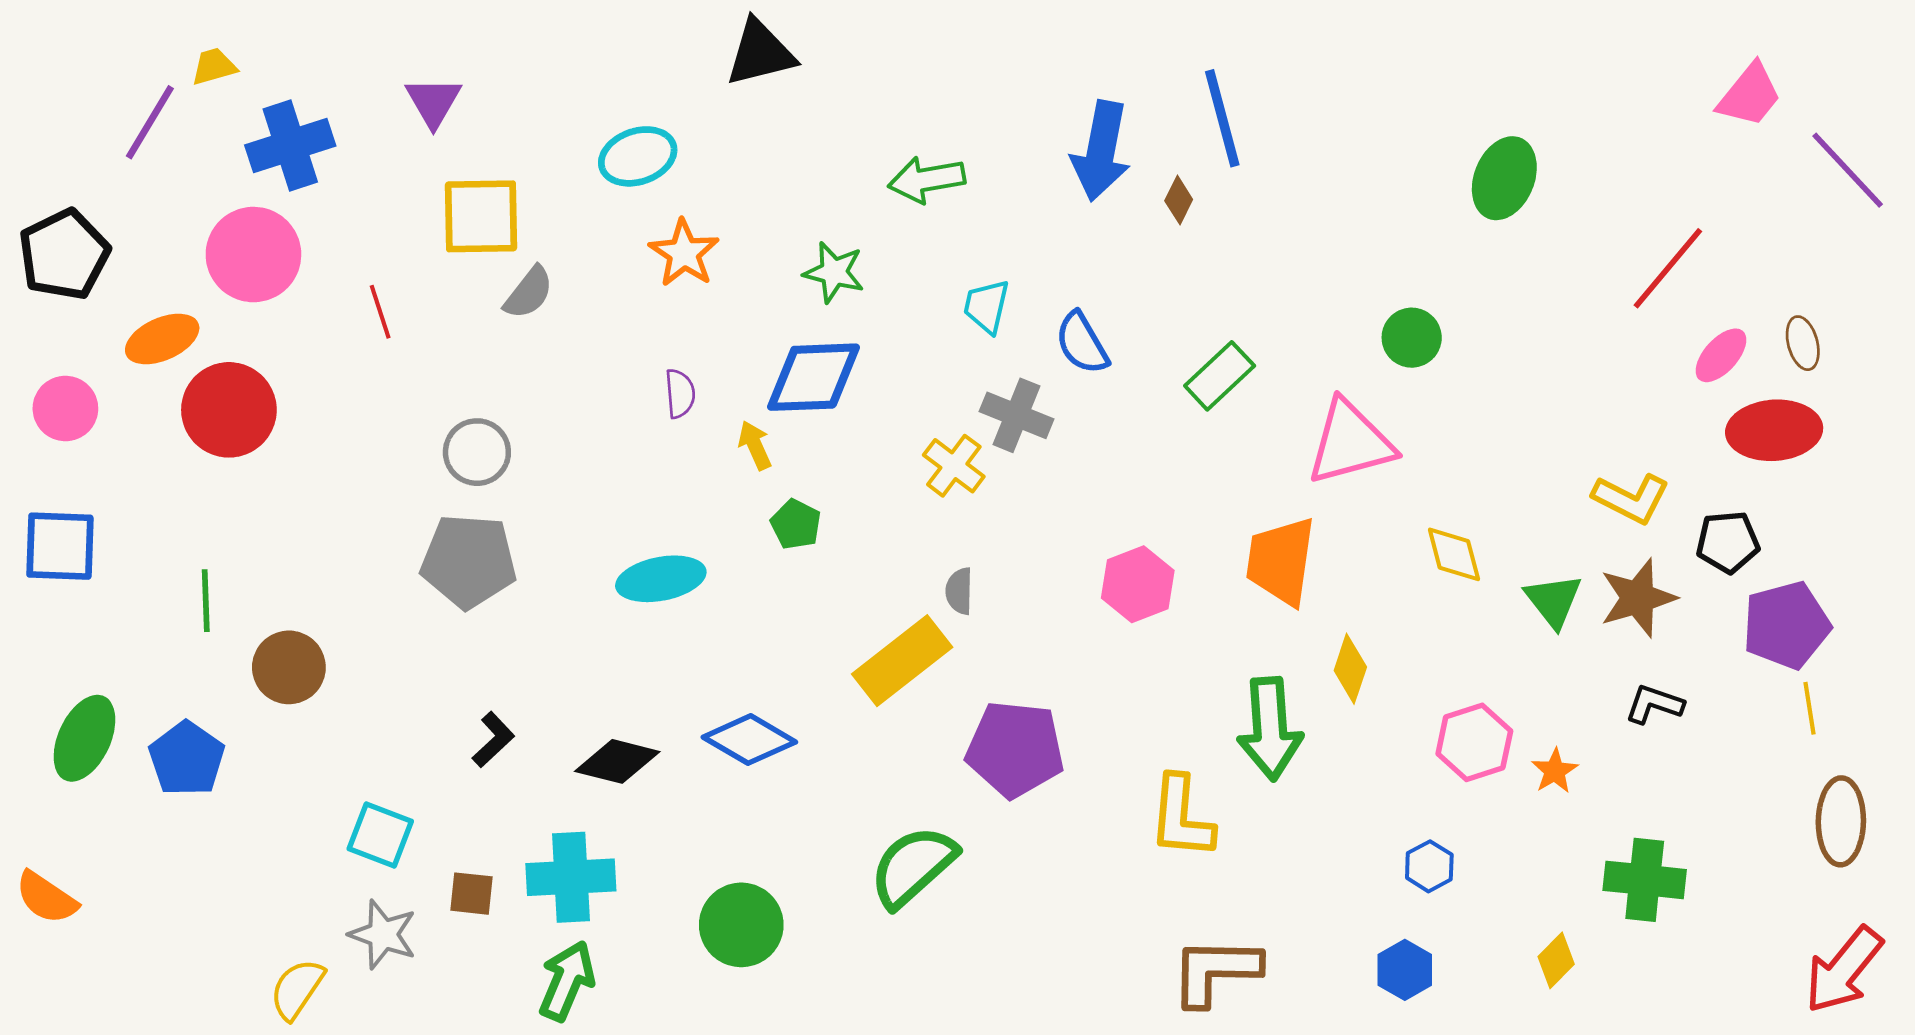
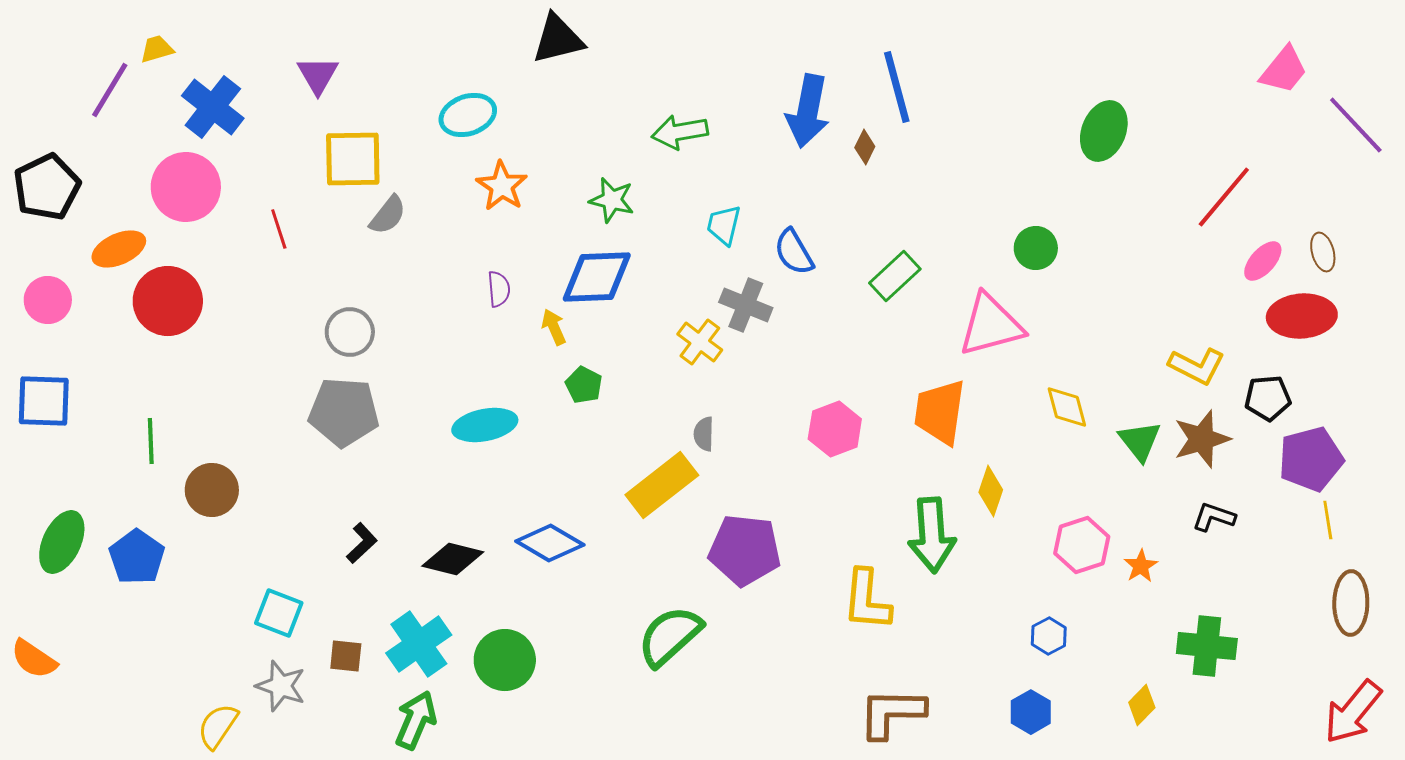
blue cross: (290, 146) -> (213, 107), turned -34
cyan cross: (571, 877) -> (419, 644), turned -32
green circle: (741, 925) -> (505, 660), moved

